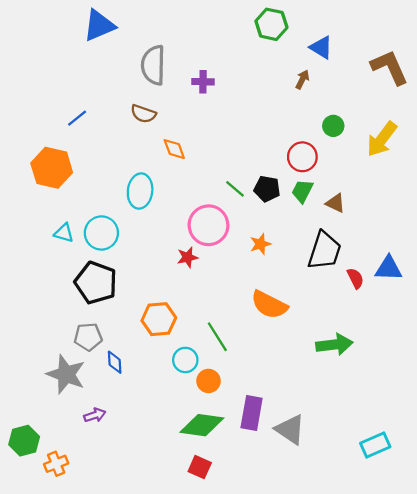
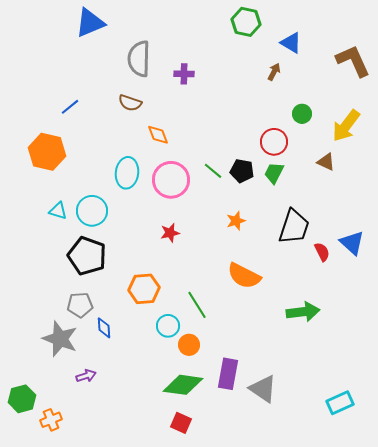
brown triangle: (335, 203) -> (326, 162), moved
pink circle: (208, 225) -> (171, 180), moved
blue triangle: (388, 268) -> (352, 243), turned 40

